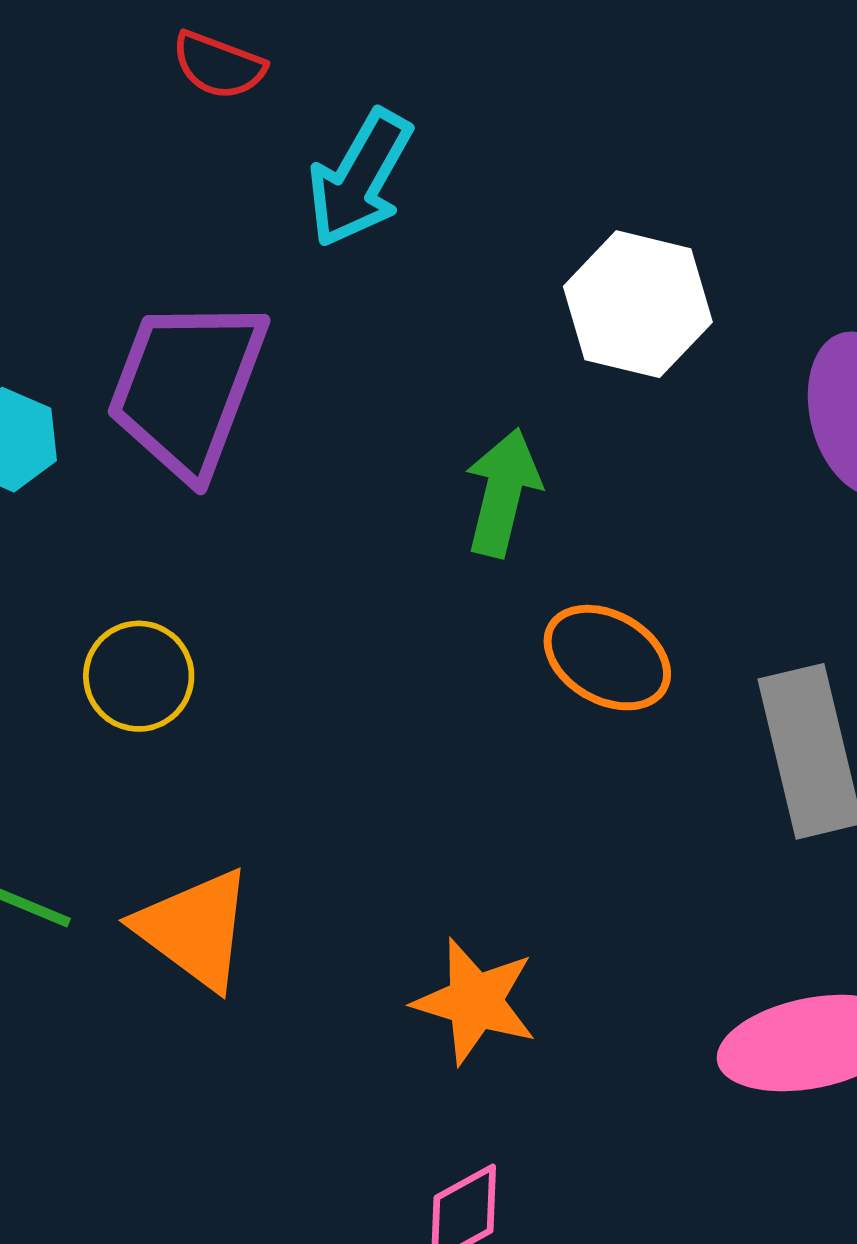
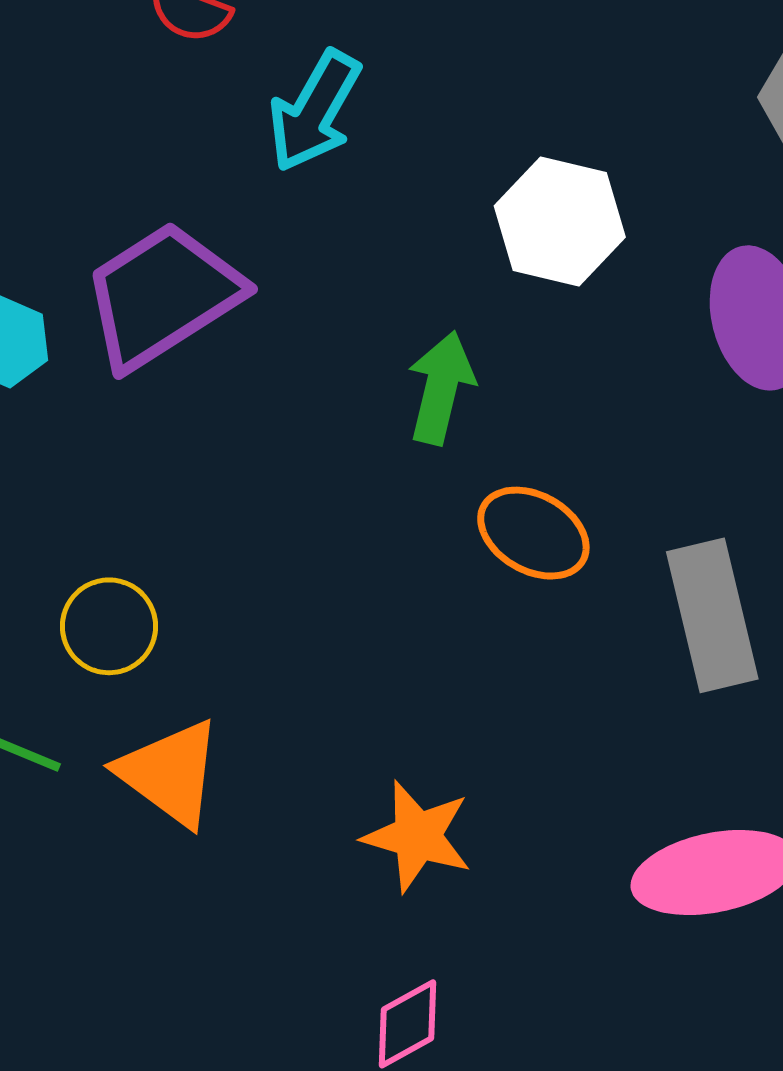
purple trapezoid: (187, 387) -> (162, 296), turned 37
yellow circle: (139, 676) -> (109, 626), moved

